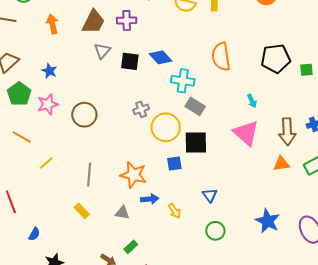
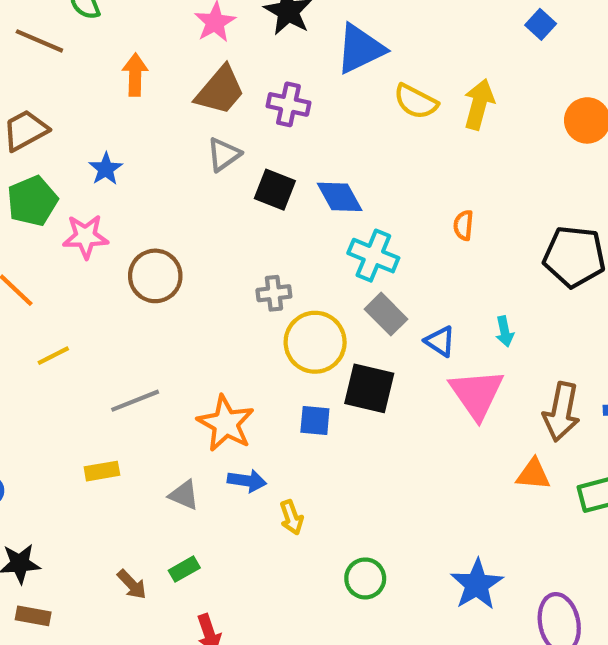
orange semicircle: (221, 57) -> (463, 225), size x0.5
gray line: (89, 175) -> (135, 401), turned 50
blue triangle: (210, 195) -> (440, 341), moved, turned -35
yellow rectangle: (82, 211) -> (102, 471), turned -70

